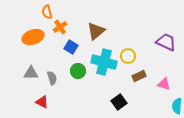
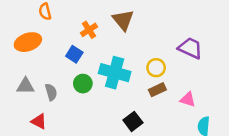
orange cross: (60, 27) -> (89, 30), moved
brown triangle: (96, 31) -> (123, 20), moved, turned -30
yellow circle: (128, 56) -> (156, 68), moved

